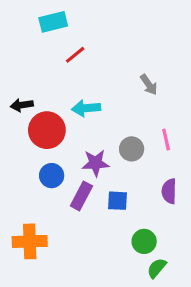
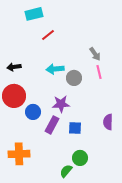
red circle: (47, 130) -> (14, 96), moved
pink line: (166, 140) -> (99, 72), moved
gray circle: (132, 149) -> (74, 78), moved
green circle: (144, 241) -> (80, 158), moved
green semicircle: (157, 268) -> (66, 171), moved

